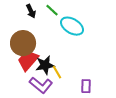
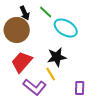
brown circle: (23, 43) -> (17, 30), moved
black star: (45, 65) -> (57, 57), moved

